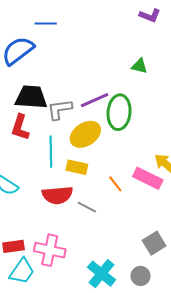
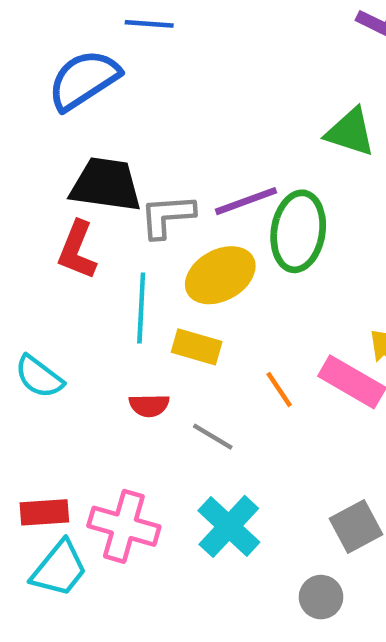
green triangle: (139, 66) -> (350, 132), size x1.4
red semicircle: (57, 195) -> (149, 405), size x0.6
cyan cross: (102, 274) -> (229, 526), moved

